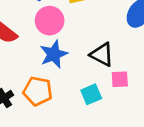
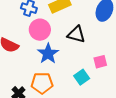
black triangle: (102, 55) -> (76, 34), moved

